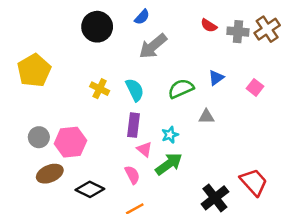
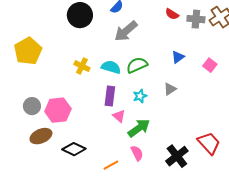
green semicircle: (181, 89) -> (137, 65), moved
cyan semicircle: (135, 90) -> (111, 67), turned -48
gray triangle: (206, 117) -> (170, 89), turned -32
cyan star: (170, 135) -> (140, 96), moved
pink semicircle: (132, 175) -> (137, 153), moved

